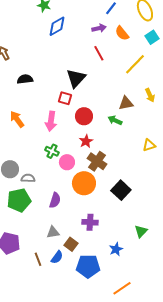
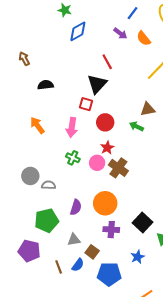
purple arrow: (99, 28) -> (120, 33), turned 48
red line: (99, 53) -> (107, 62), moved
pink circle: (67, 162) -> (97, 163), moved
orange circle: (84, 183) -> (105, 203), moved
black square: (121, 190) -> (143, 222), moved
green pentagon: (19, 200) -> (47, 220), moved

